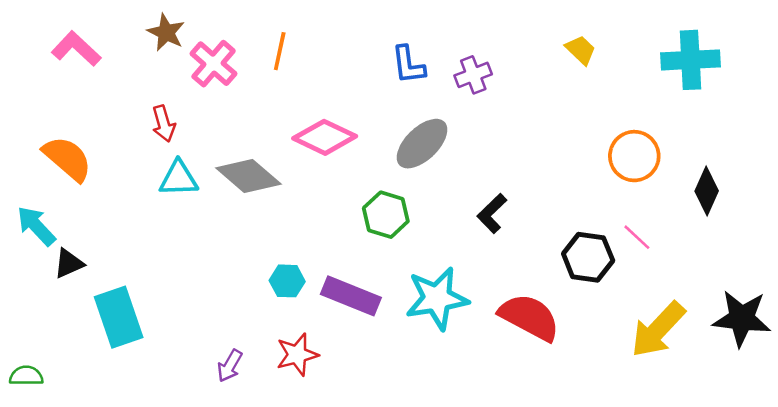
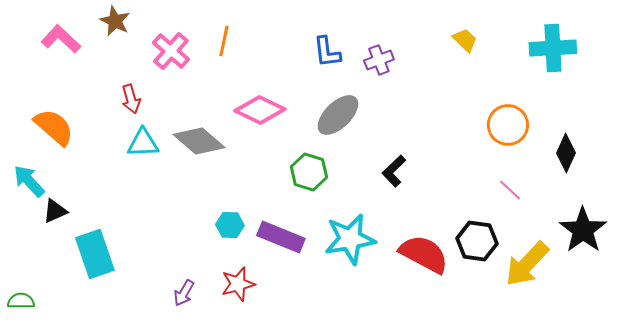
brown star: (166, 32) -> (115, 21), moved
black hexagon: (588, 257) -> (477, 241), moved
black star: (742, 318) -> (583, 230), moved, turned 30

